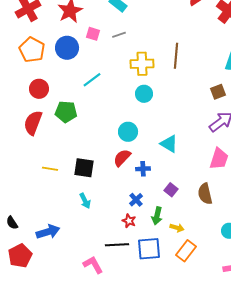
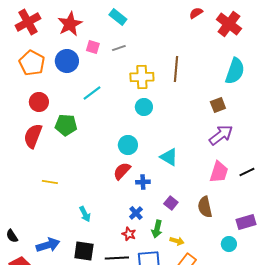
black square: (84, 168) -> (84, 251), moved

